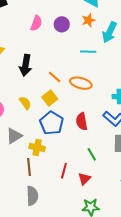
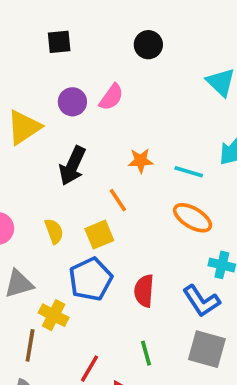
orange star: (88, 20) -> (141, 161), moved
purple circle: (62, 24) -> (72, 102), moved
orange ellipse: (81, 83) -> (193, 218), moved

